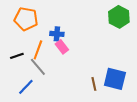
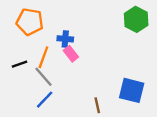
brown line: (94, 84) -> (97, 105), moved
blue line: (26, 87) -> (45, 100), moved

